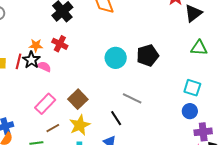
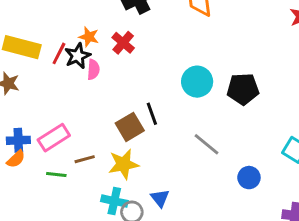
pink semicircle: (44, 67) -> (93, 70), turned 56
pink rectangle: (45, 104) -> (54, 138), moved
blue circle: (190, 111) -> (249, 178), moved
black line: (116, 118) -> (152, 114), moved

